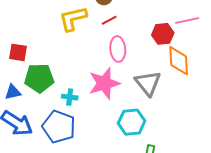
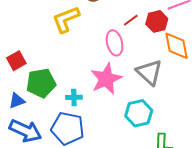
red line: (109, 20) -> (131, 20), moved
red square: (18, 52) -> (16, 61), turned -30

